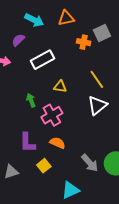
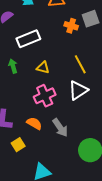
green arrow: (31, 100) -> (13, 66), moved
pink cross: (52, 115) -> (45, 96), moved
gray arrow: (90, 163) -> (60, 128), moved

